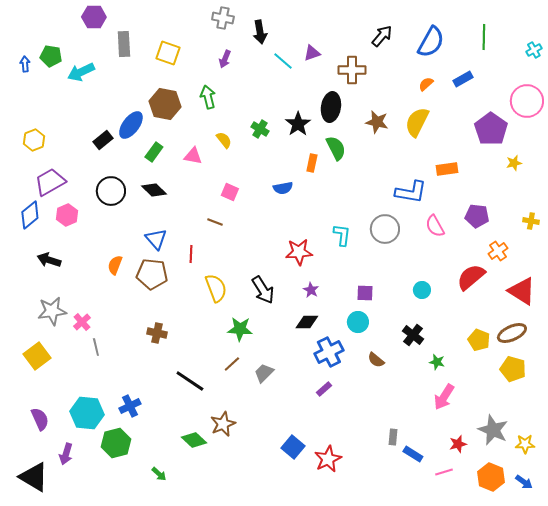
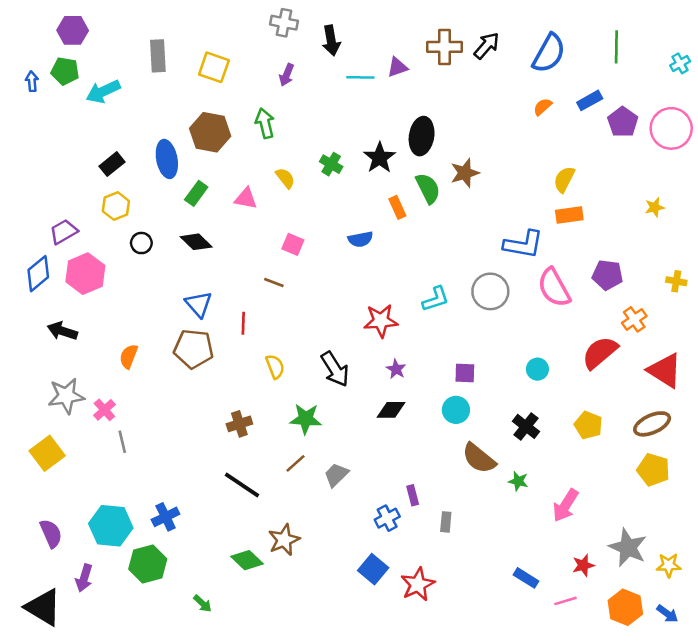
purple hexagon: (94, 17) -> (73, 30), moved
cyan line: (283, 61) -> (360, 77), turned -40
brown cross: (352, 70) -> (444, 47), moved
brown star: (377, 122) -> (465, 173), moved, turned -30
yellow semicircle: (417, 122) -> (564, 179), moved, size x0.7
blue ellipse: (131, 125) -> (167, 159), turned -48
purple pentagon: (491, 129) -> (623, 122), moved, size x0.7
yellow hexagon: (34, 140) -> (116, 206), moved
black rectangle: (103, 140) -> (112, 164), moved
orange rectangle: (312, 163) -> (397, 207), turned -36
purple trapezoid: (50, 182) -> (64, 232), size x0.7
black circle: (111, 191) -> (141, 243), size x0.6
pink hexagon: (67, 215) -> (85, 274), size x1.4
pink semicircle: (435, 226) -> (554, 288), size x1.4
cyan L-shape: (342, 235) -> (436, 299), turned 65
orange semicircle: (115, 265) -> (129, 356), moved
yellow semicircle: (216, 288) -> (275, 367), size x0.7
brown cross: (157, 333) -> (239, 424), moved, turned -30
yellow pentagon: (479, 340) -> (588, 425), moved
blue cross: (329, 352) -> (387, 518), moved, size x0.7
brown semicircle: (376, 360) -> (479, 458), size x1.6
green star: (437, 362) -> (518, 481), moved
purple rectangle: (324, 389) -> (413, 495), turned -63
gray rectangle: (393, 437) -> (446, 522), moved

